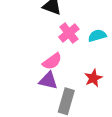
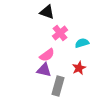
cyan semicircle: (97, 36) -> (82, 43), moved

